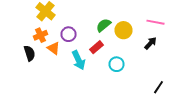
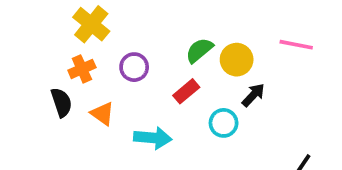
black arrow: (150, 43) -> (253, 95), moved
orange triangle: (54, 48) -> (102, 114), moved
cyan arrow: (78, 60) -> (153, 138), moved, turned -60

